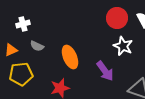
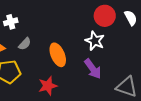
gray semicircle: (37, 46) -> (25, 44), turned -72
white star: (123, 46) -> (95, 41), moved

